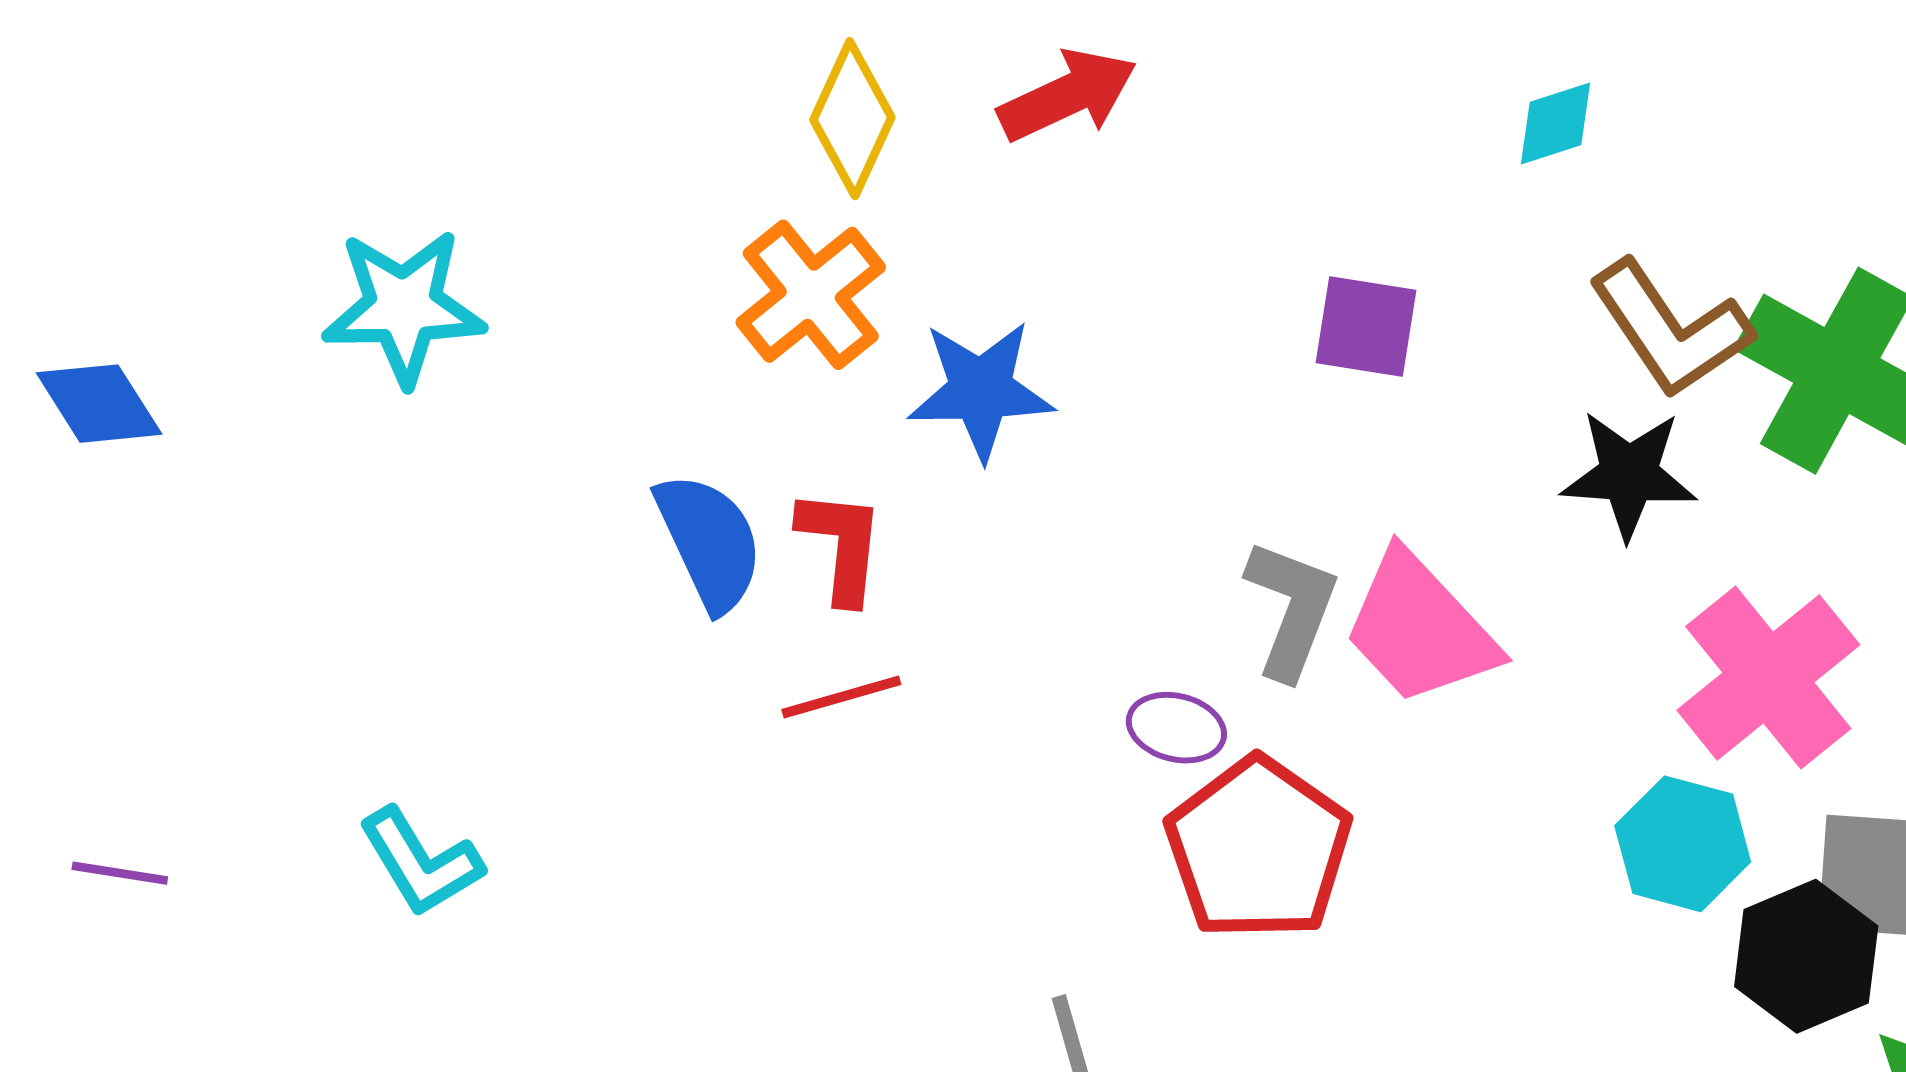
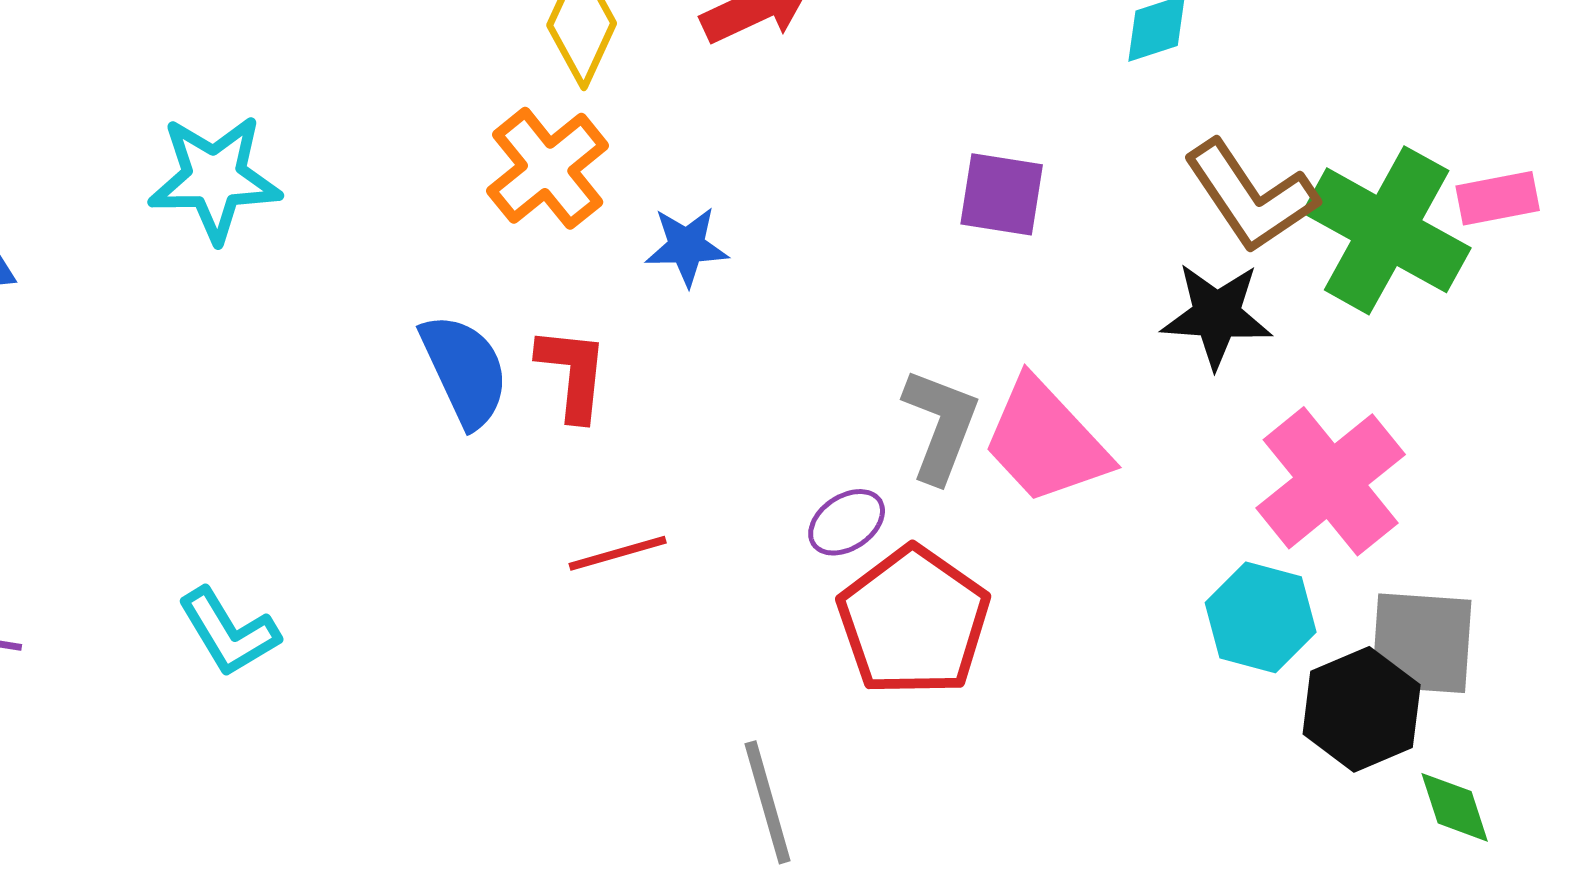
blue star: (981, 390) -> (687, 246), size x0.7
red line: (841, 697) -> (618, 553), moved
purple ellipse: (1176, 728) -> (847, 522), turned -48

